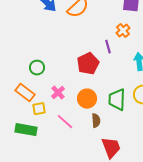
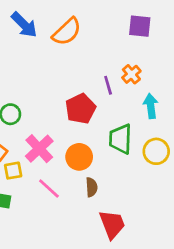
orange cross: (123, 31) -> (131, 74), moved
pink cross: (58, 93) -> (39, 149), size x1.5
green trapezoid: (117, 100) -> (120, 139), moved

